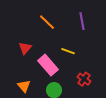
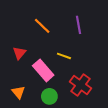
red cross: (84, 79) -> (81, 85), size x1.5

